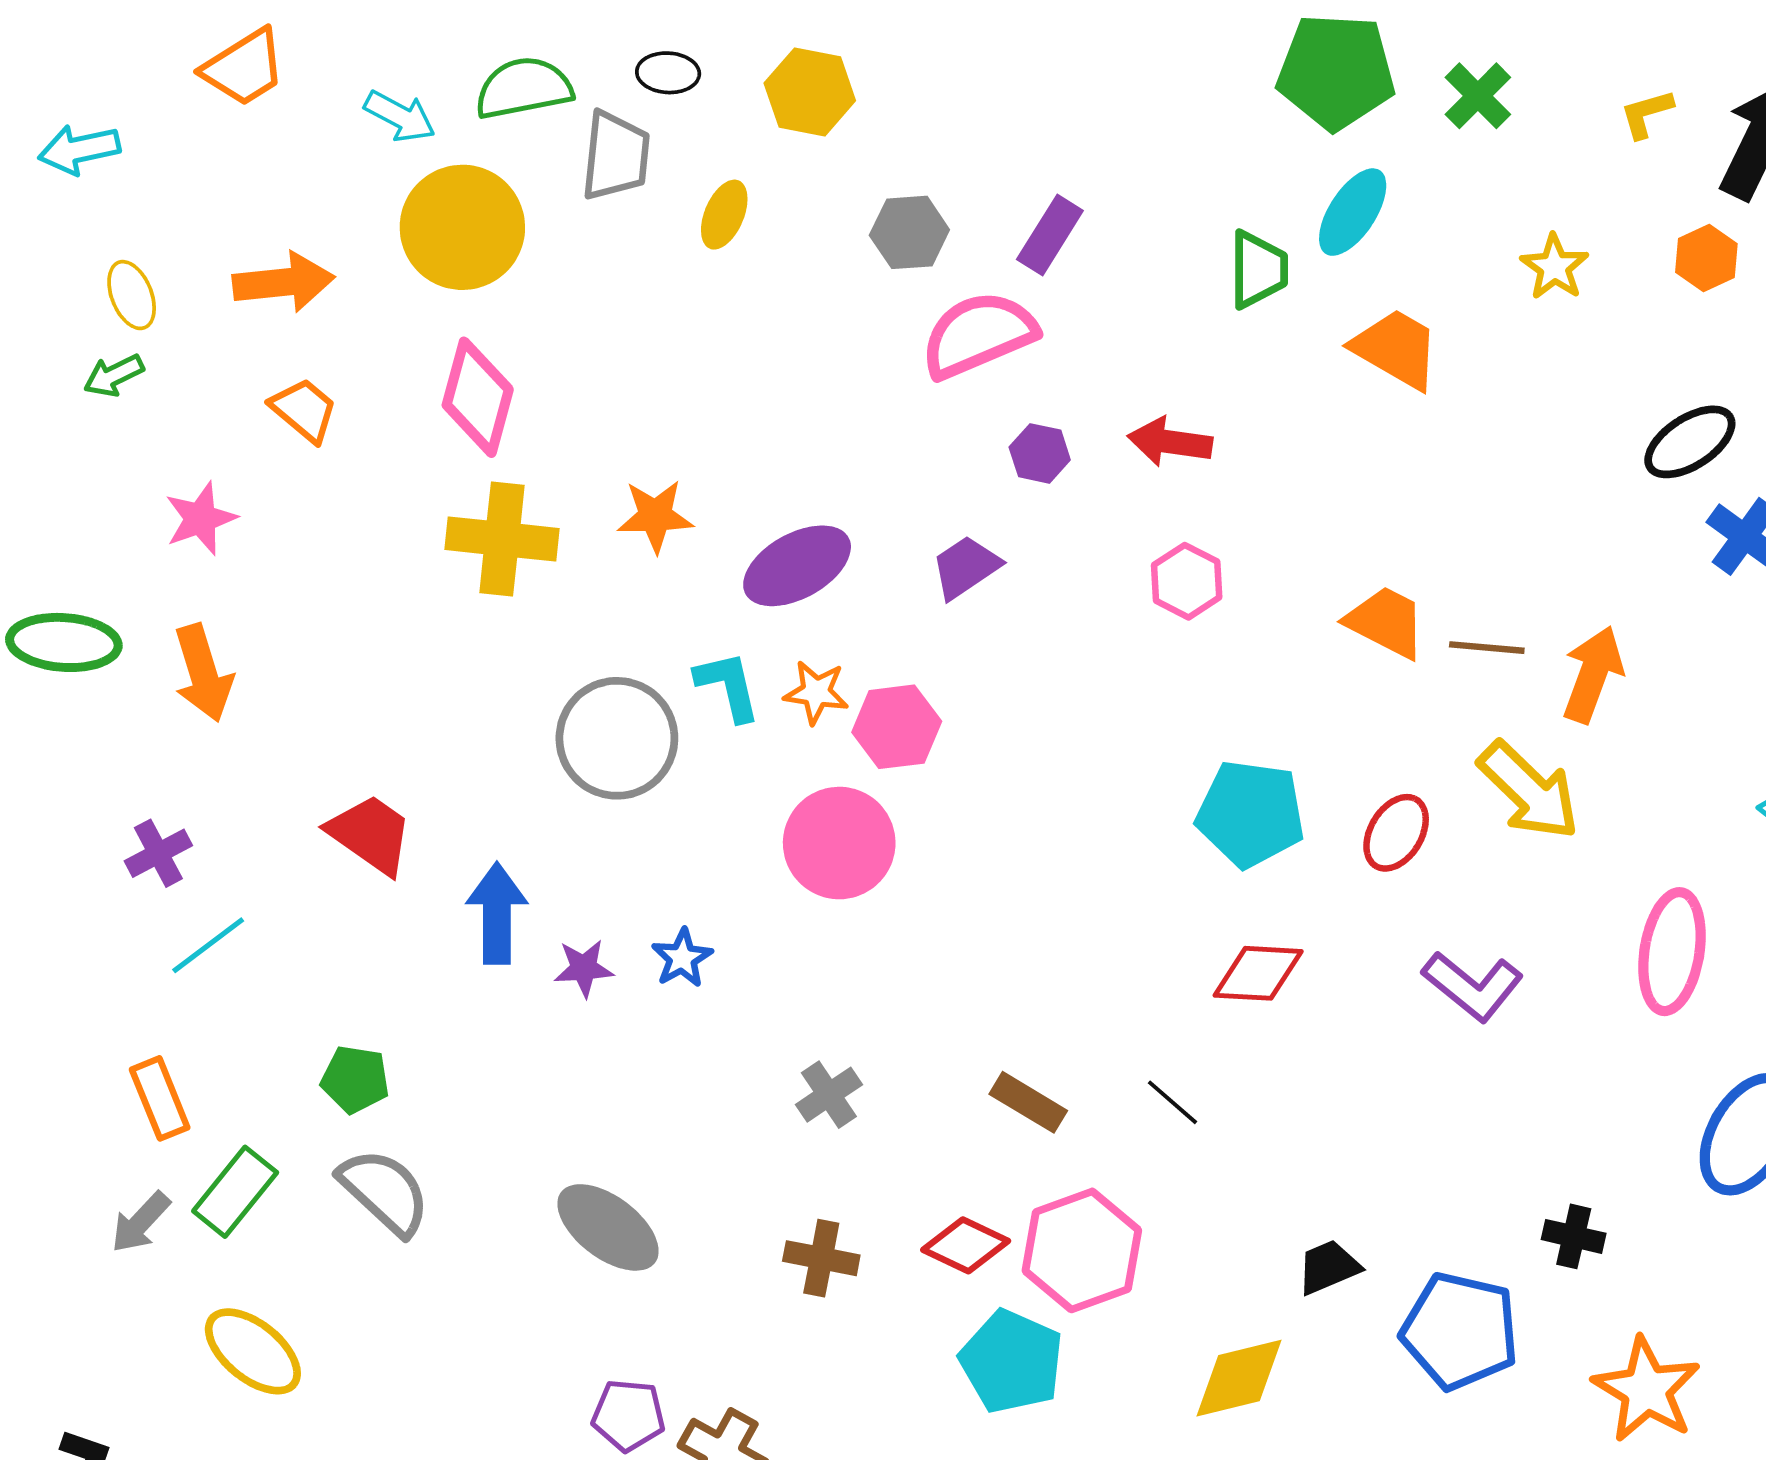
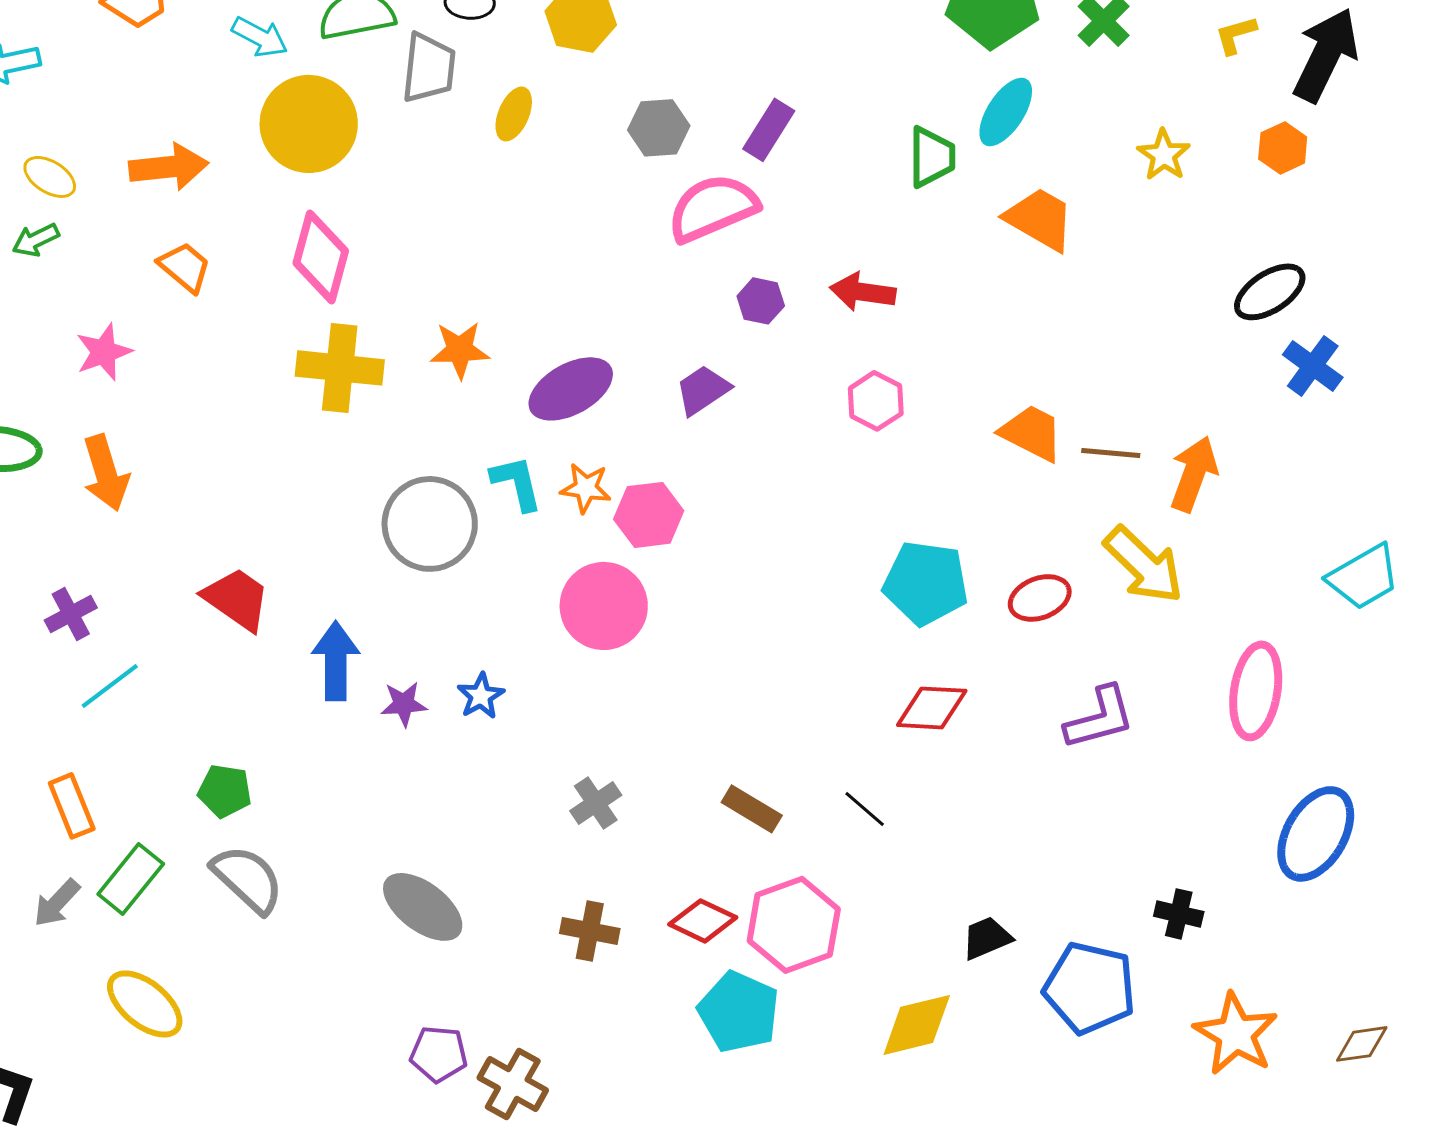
yellow ellipse: (132, 295) -> (50, 177), turned -36
red ellipse: (1396, 833) -> (1040, 598), turned 38
purple L-shape: (1473, 986) -> (1100, 718), turned -54

